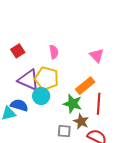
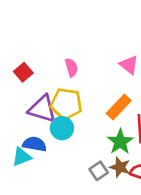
green star: (73, 104) -> (120, 142), moved, turned 30
brown star: (81, 121) -> (120, 167), moved
gray square: (64, 131) -> (99, 171), turned -32

